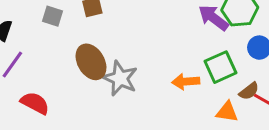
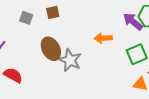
orange arrow: (186, 82) -> (103, 38), moved

